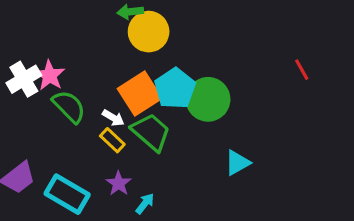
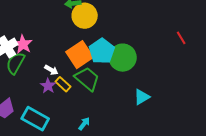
green semicircle: (69, 107) -> (15, 63), moved, turned -105
white arrow: (113, 118) -> (51, 70), moved
purple star: (119, 183) -> (48, 86), moved

